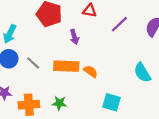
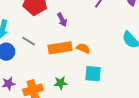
gray line: (33, 63) -> (29, 41), moved
cyan square: (111, 102) -> (93, 74), moved

